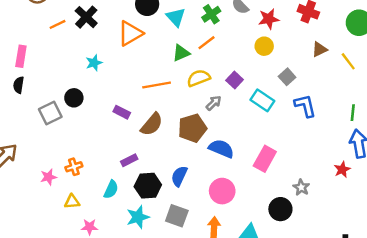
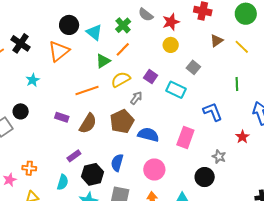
blue L-shape: (305, 106) -> (213, 112), moved
green line: (353, 113) -> (237, 84), moved
orange cross: (74, 167) -> (29, 168), turned 32
red star: (342, 169) -> (242, 137), moved

